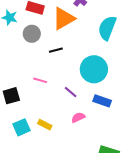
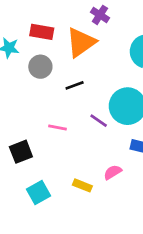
purple line: (71, 92) -> (99, 121), moved
yellow rectangle: (45, 125) -> (82, 185), moved

